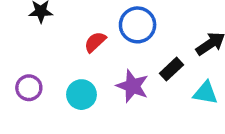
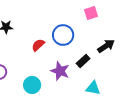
cyan triangle: (205, 93) -> (93, 88), moved
cyan circle: (81, 95) -> (32, 85), moved

